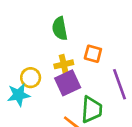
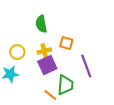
yellow circle: (31, 78) -> (17, 52), moved

